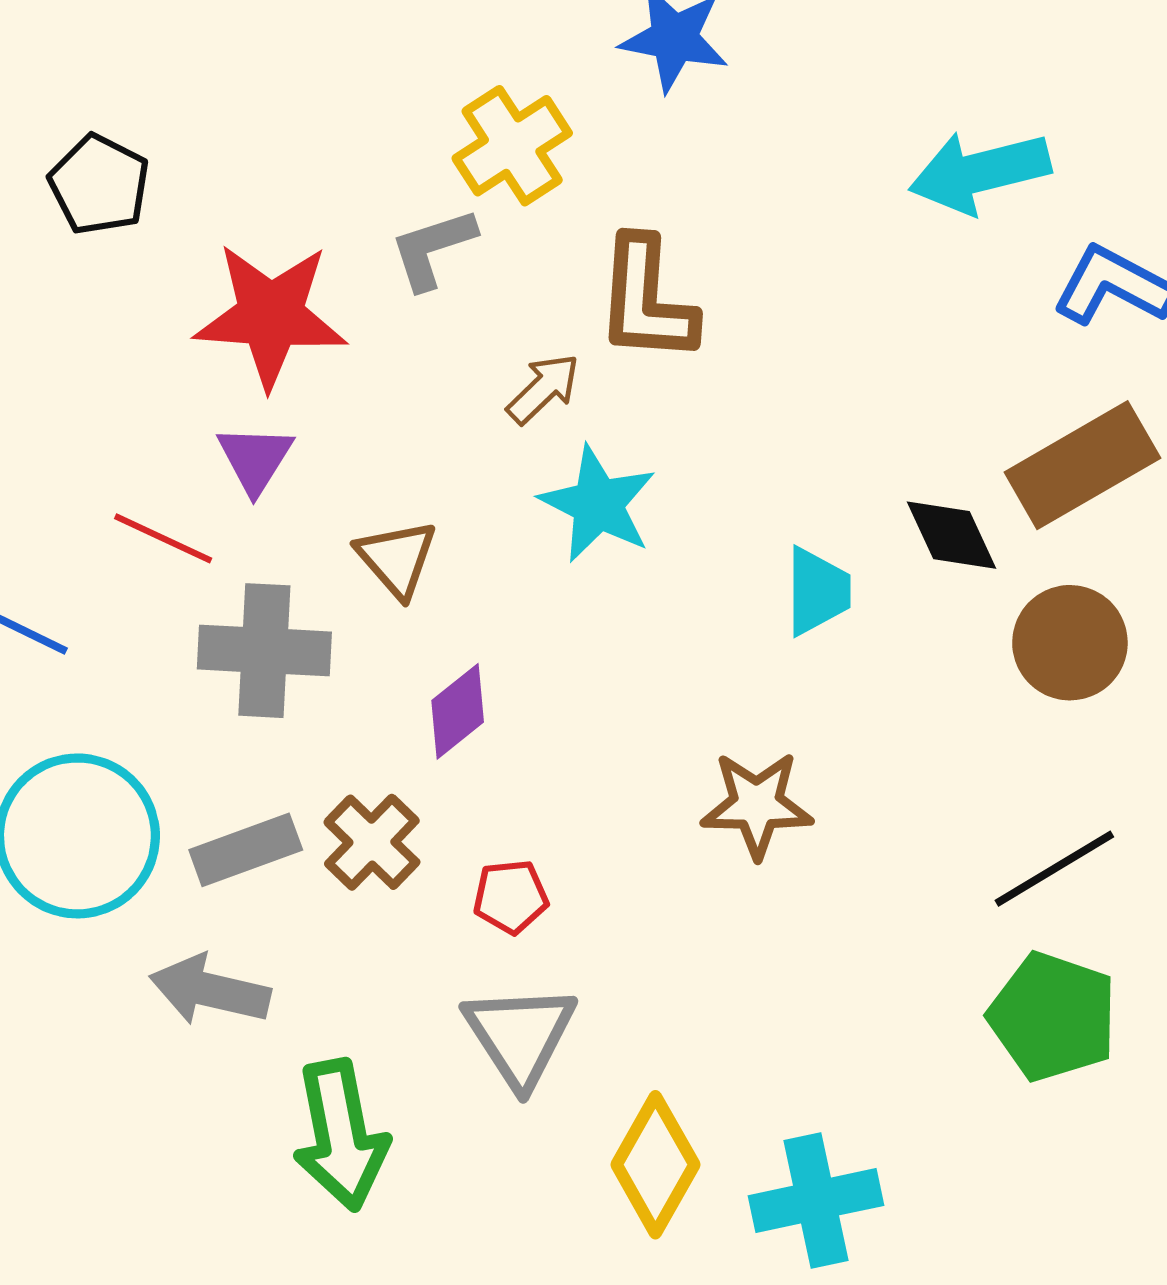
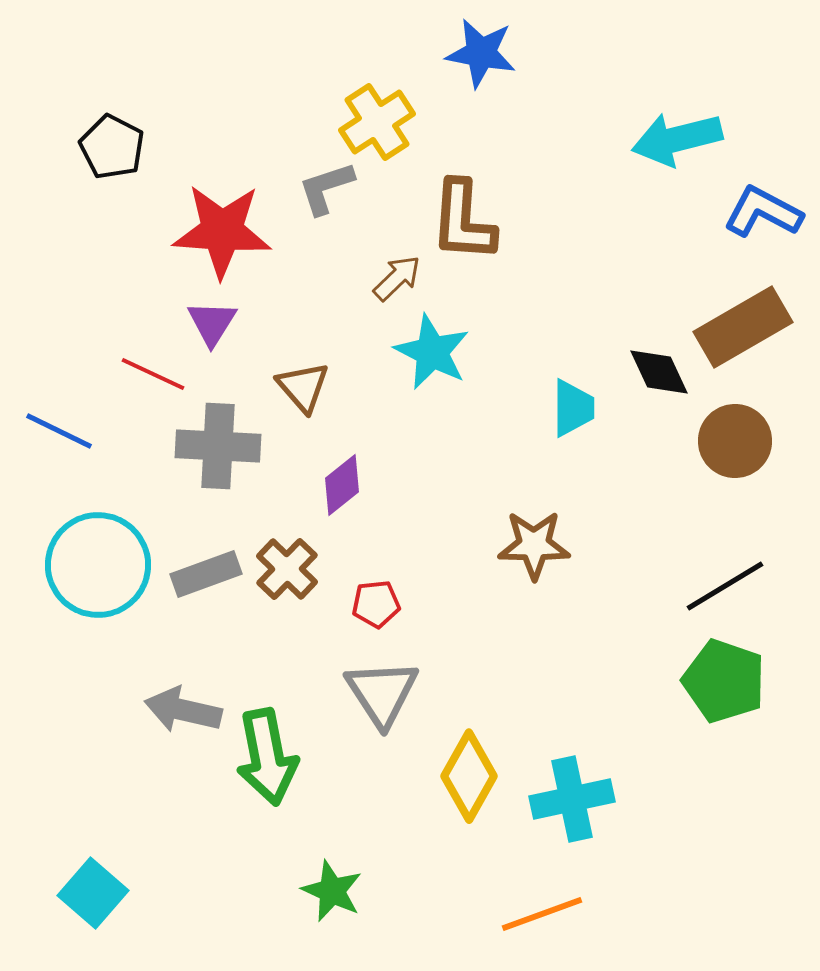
gray arrow: (210, 990) -> (183, 710), moved

